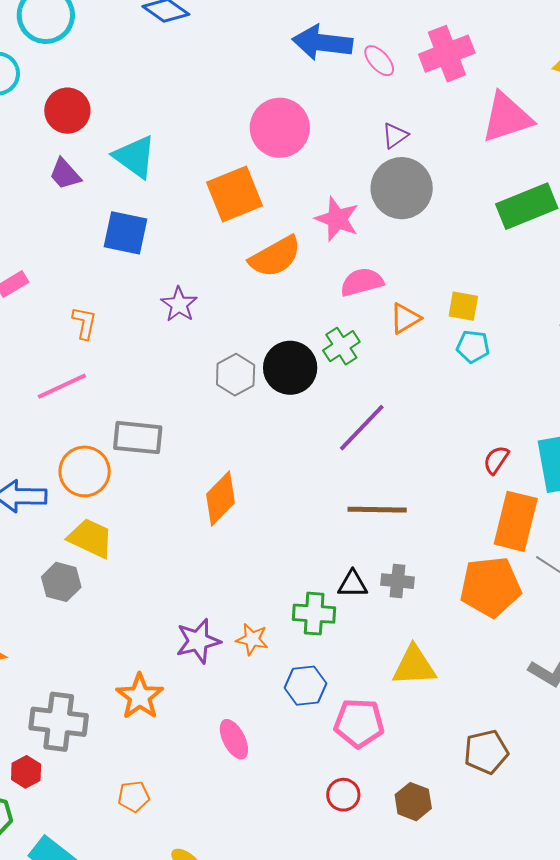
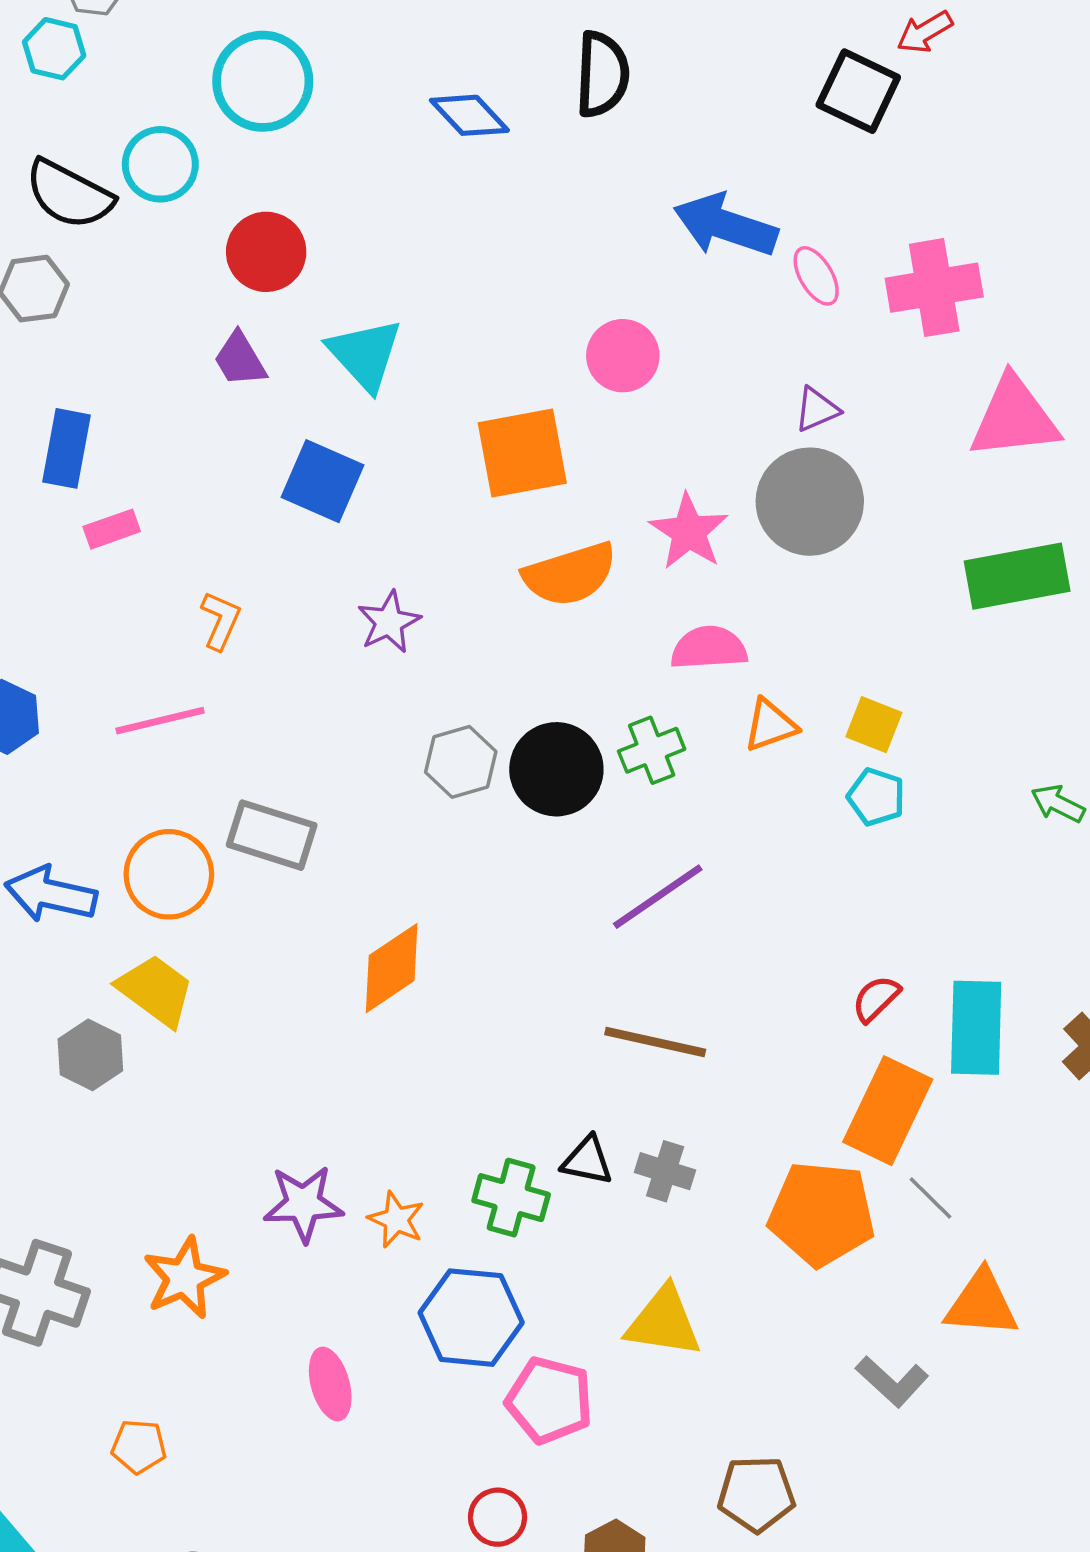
pink circle: (280, 128) -> (623, 356), size x0.7
blue hexagon: (305, 686) -> (471, 1318), size x1.4

